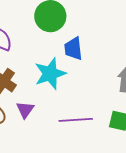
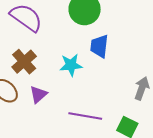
cyan star: (50, 74) -> (71, 65), size x0.7

